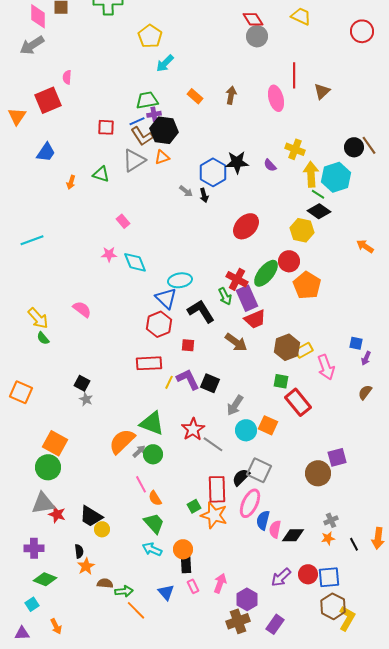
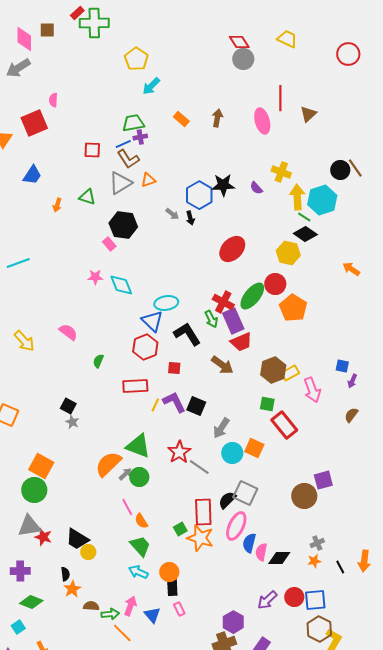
black hexagon: (164, 130) -> (123, 225), moved
green semicircle: (43, 338) -> (98, 361), moved, turned 64
pink arrow: (220, 583) -> (130, 606), moved

